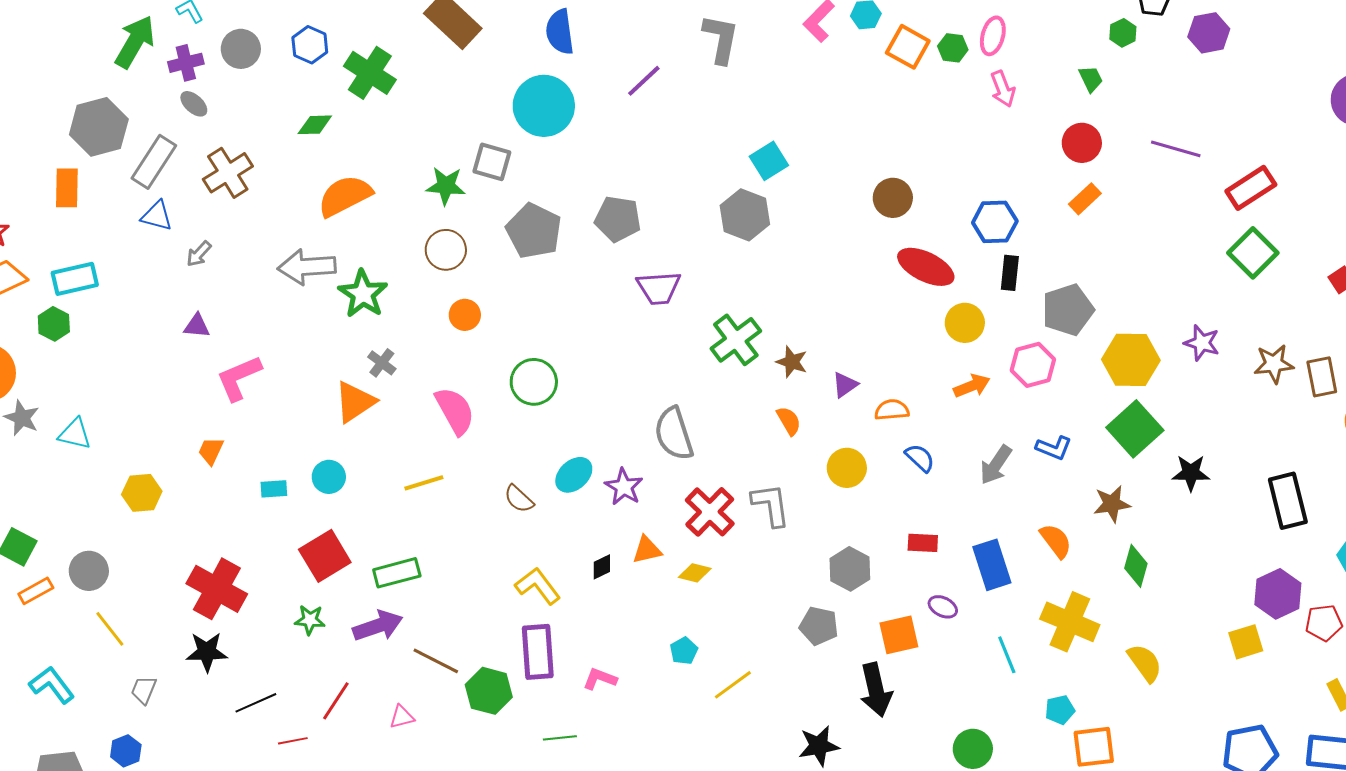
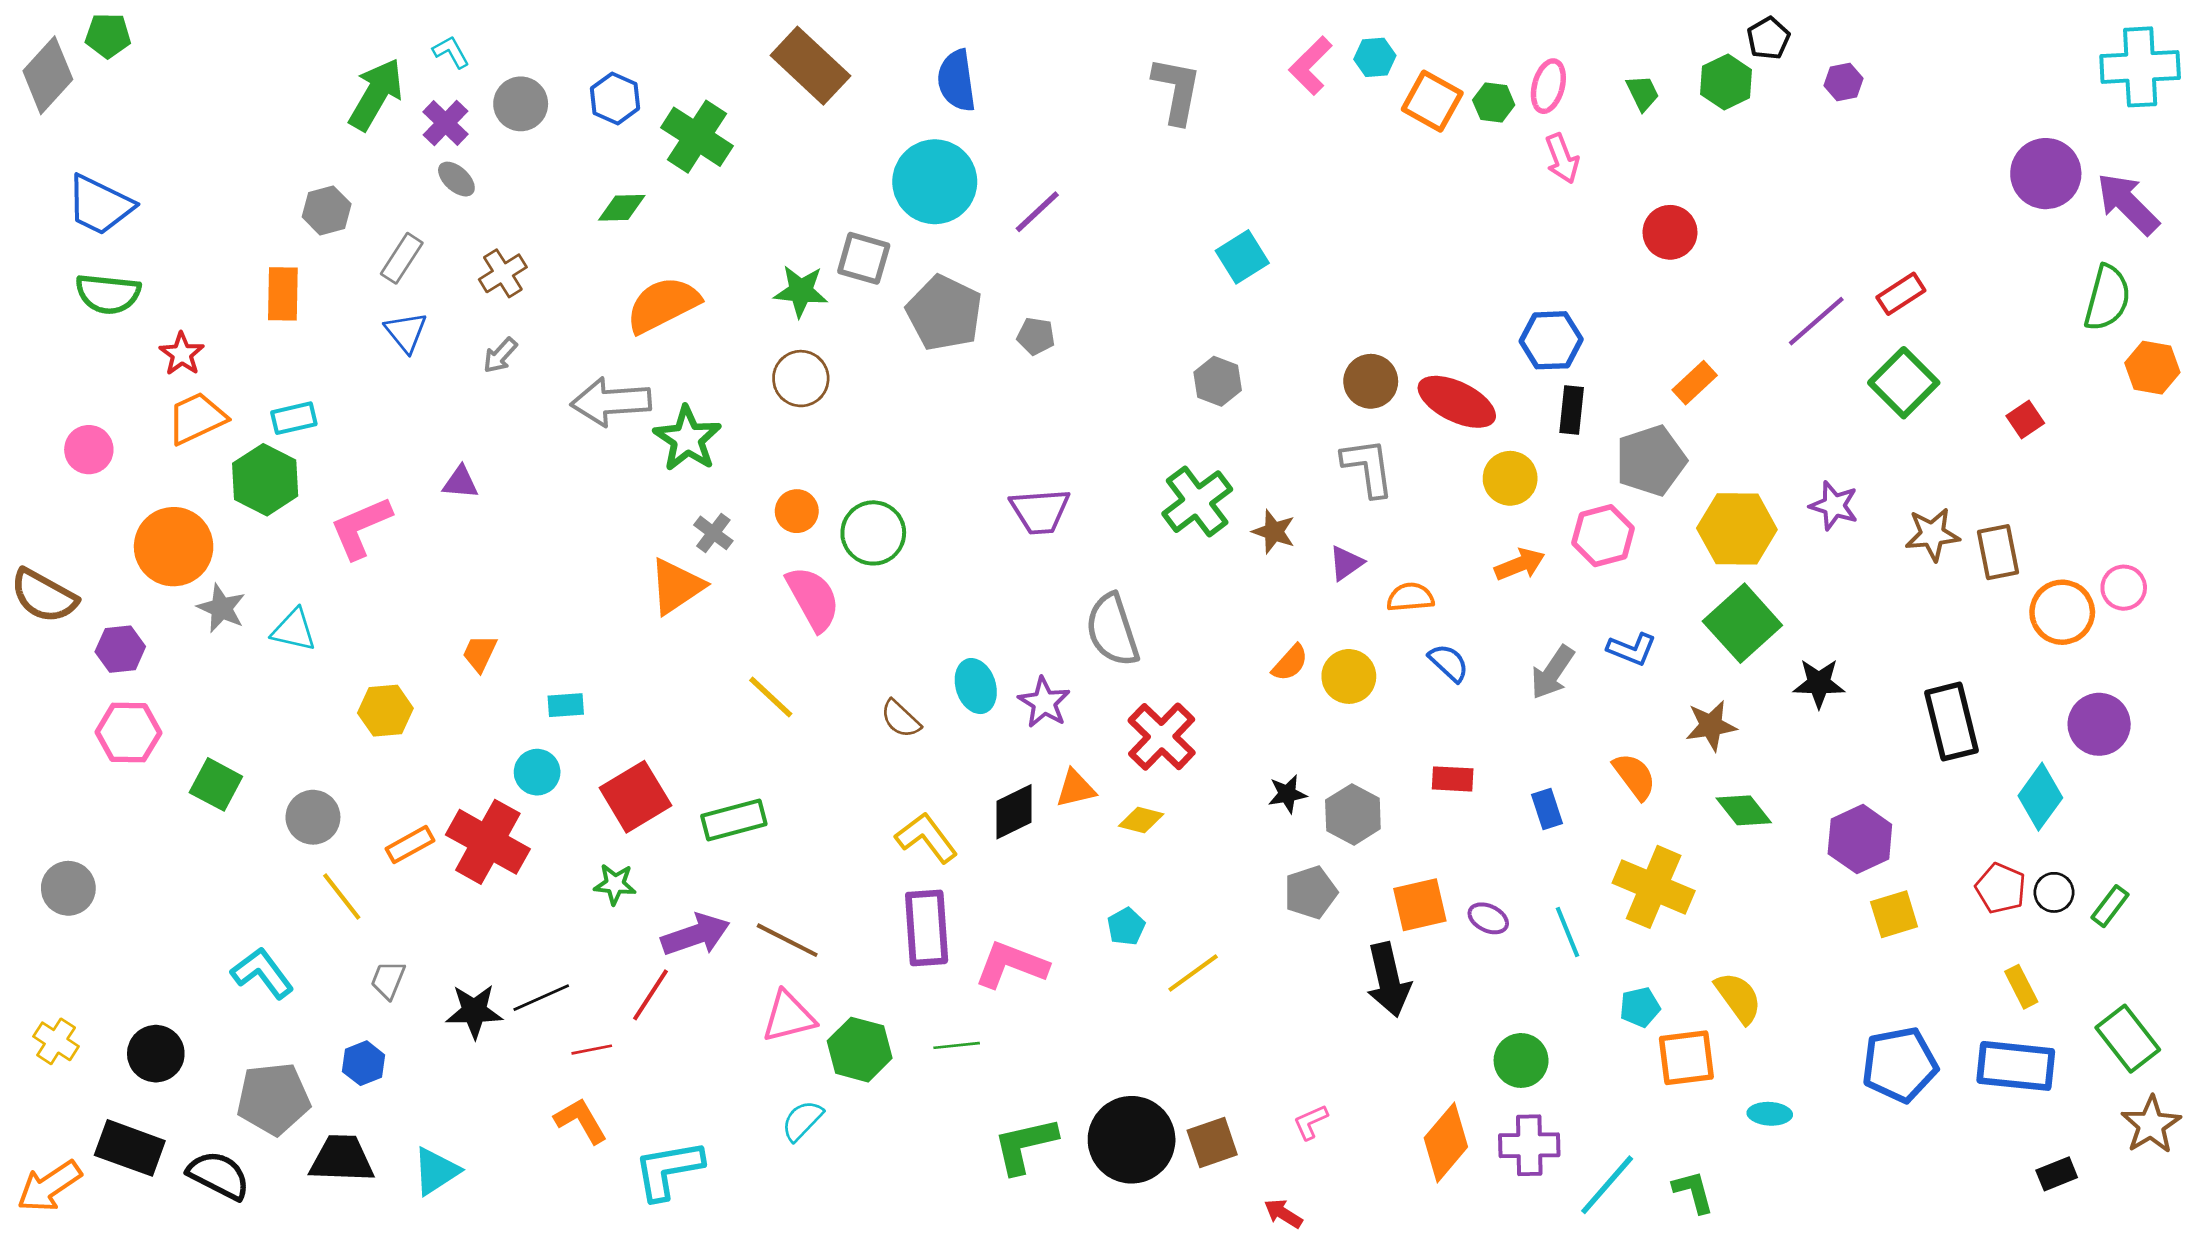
green hexagon: (1123, 33) -> (1726, 82), size x1.4
purple hexagon: (1209, 33) -> (1844, 82), size x0.7
purple cross: (186, 63) -> (446, 123), turned -32
green trapezoid: (1091, 79) -> (1643, 93), moved
purple line: (644, 81) -> (1037, 212), moved
gray hexagon: (99, 127) -> (327, 210), size x0.6
purple line: (1176, 149) -> (1816, 321), moved, turned -57
gray rectangle: (154, 162) -> (402, 258), size x0.7
brown cross: (228, 173) -> (503, 273), size x0.7
red rectangle: (1251, 188) -> (1901, 294), size x0.7
brown circle: (893, 198) -> (1371, 381), moved
orange rectangle: (1085, 199) -> (1695, 383), moved
gray hexagon: (745, 215) -> (1218, 381), moved, size x0.7
blue triangle: (157, 216) -> (406, 332), turned 36
gray pentagon: (618, 219) -> (1036, 336), size x0.6
gray pentagon: (534, 231) -> (944, 313), moved
gray arrow: (199, 254) -> (500, 355), moved
cyan rectangle: (75, 279) -> (294, 418), size x0.7
purple trapezoid: (659, 288) -> (1040, 511), moved
orange circle: (465, 315) -> (797, 511), moved
green hexagon: (54, 324) -> (265, 480), size x1.5
pink L-shape: (239, 378) -> (361, 528), moved
green circle: (534, 382) -> (873, 533), moved
orange semicircle: (789, 421) -> (1290, 663), moved, turned 72
cyan ellipse: (574, 475) -> (976, 686), turned -66
cyan circle: (329, 477) -> (537, 772), moved
yellow line: (424, 483) -> (771, 697), turned 60
gray L-shape: (771, 505) -> (1368, 467), moved
blue rectangle: (992, 565) -> (1547, 809), size x0.6
green diamond: (1136, 566) -> (1744, 810), turned -54
black diamond: (602, 567) -> (1014, 812), size x1.6
orange rectangle: (36, 591) -> (410, 845), moved
purple hexagon: (1278, 594) -> (1860, 839), moved
purple ellipse: (943, 607) -> (1488, 918), moved
red pentagon: (1324, 623) -> (2001, 888), turned 30
purple arrow: (378, 626) -> (696, 935), moved
gray pentagon: (819, 626) -> (1311, 892), turned -30
black star: (207, 652) -> (474, 1011), moved
yellow semicircle: (1145, 663) -> (1738, 998), moved
pink L-shape: (600, 679) -> (1011, 965), size x1.6
green hexagon: (489, 691) -> (860, 1050), moved
pink triangle: (402, 717) -> (789, 1017), moved, size x1.6
black star: (819, 746) -> (1287, 794), moved, size x0.7

